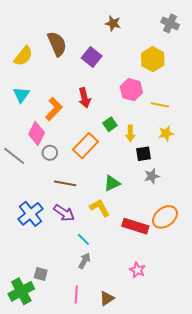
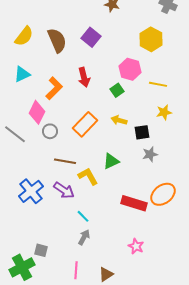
brown semicircle: (57, 44) -> (57, 40), moved
cyan triangle: (21, 95) -> (22, 74), turned 30
green square: (110, 124) -> (117, 90), moved
yellow arrow: (130, 133) -> (119, 120), moved, turned 105
yellow L-shape: (100, 208) -> (88, 176), moved

